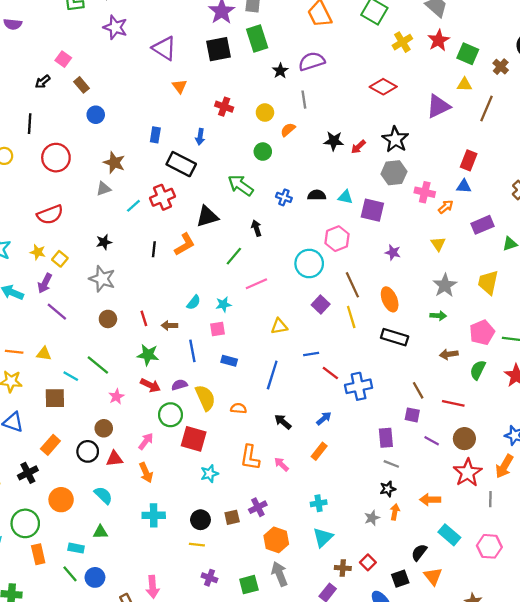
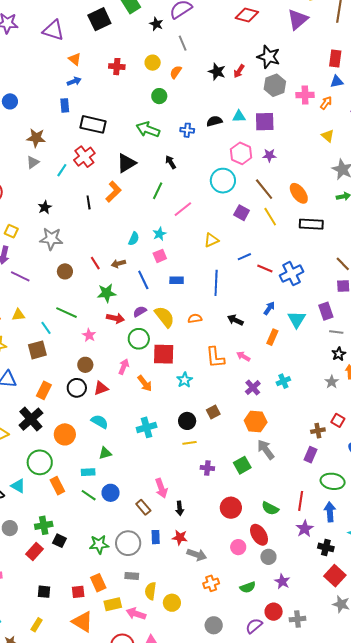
blue arrow: (200, 137) -> (74, 81), moved, turned -104
black star: (334, 141) -> (217, 72), turned 30
purple star: (393, 252) -> (269, 155), moved
cyan line: (71, 376) -> (46, 328), turned 40
black cross: (28, 473) -> (31, 419), size x1.4
orange arrow: (146, 473) -> (145, 383), moved
purple cross: (258, 507) -> (253, 388), moved
cyan triangle: (323, 537) -> (297, 319), moved

